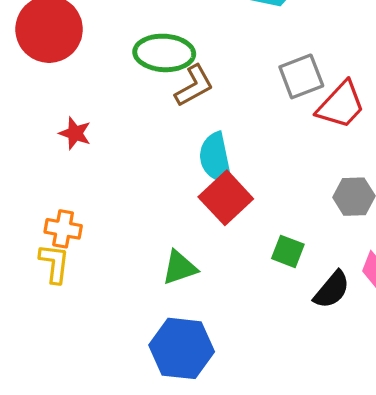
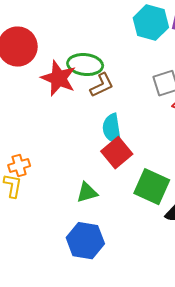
red star: (75, 133) -> (59, 78), moved, size x1.8
orange cross: (63, 229) -> (19, 166), turned -30
green square: (288, 251) -> (152, 187), size x1.8

